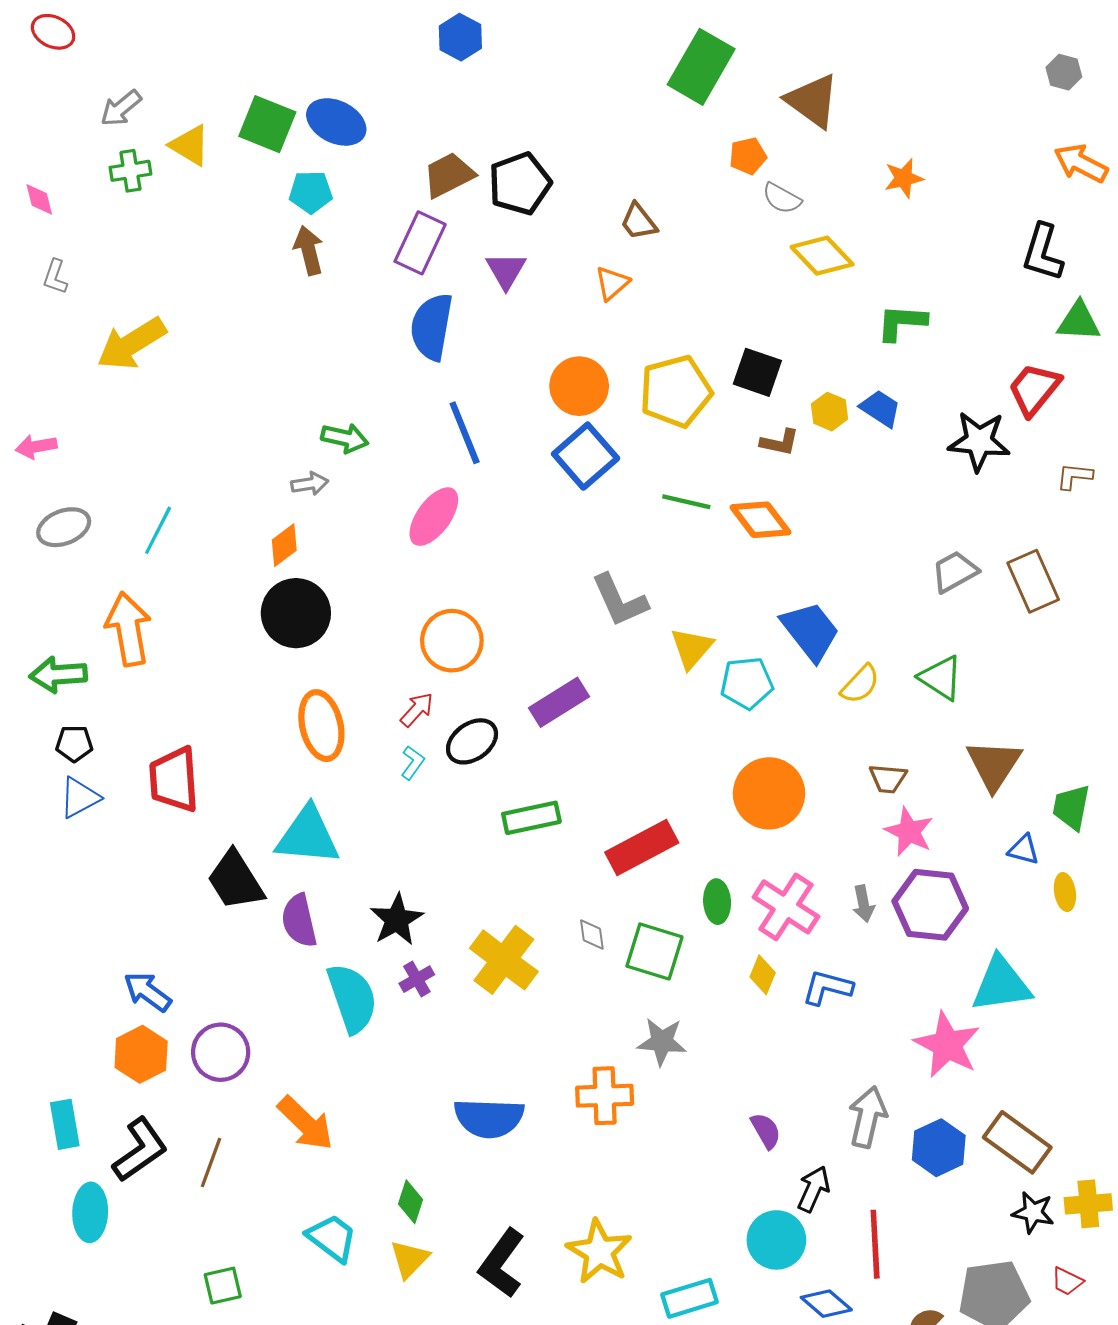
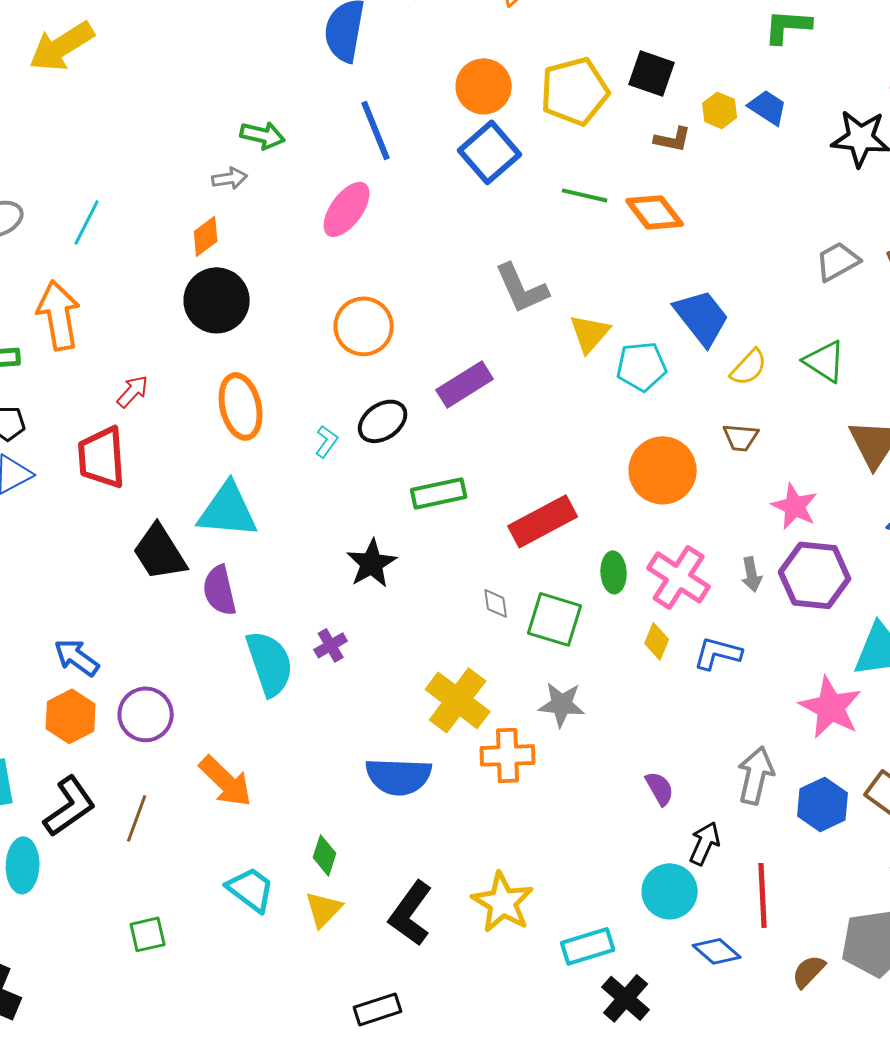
red arrow: (417, 710) -> (133, 391), moved
brown trapezoid: (888, 779) -> (741, 437), moved
black star: (397, 920) -> (372, 563), moved
yellow cross: (504, 960) -> (458, 700), moved

